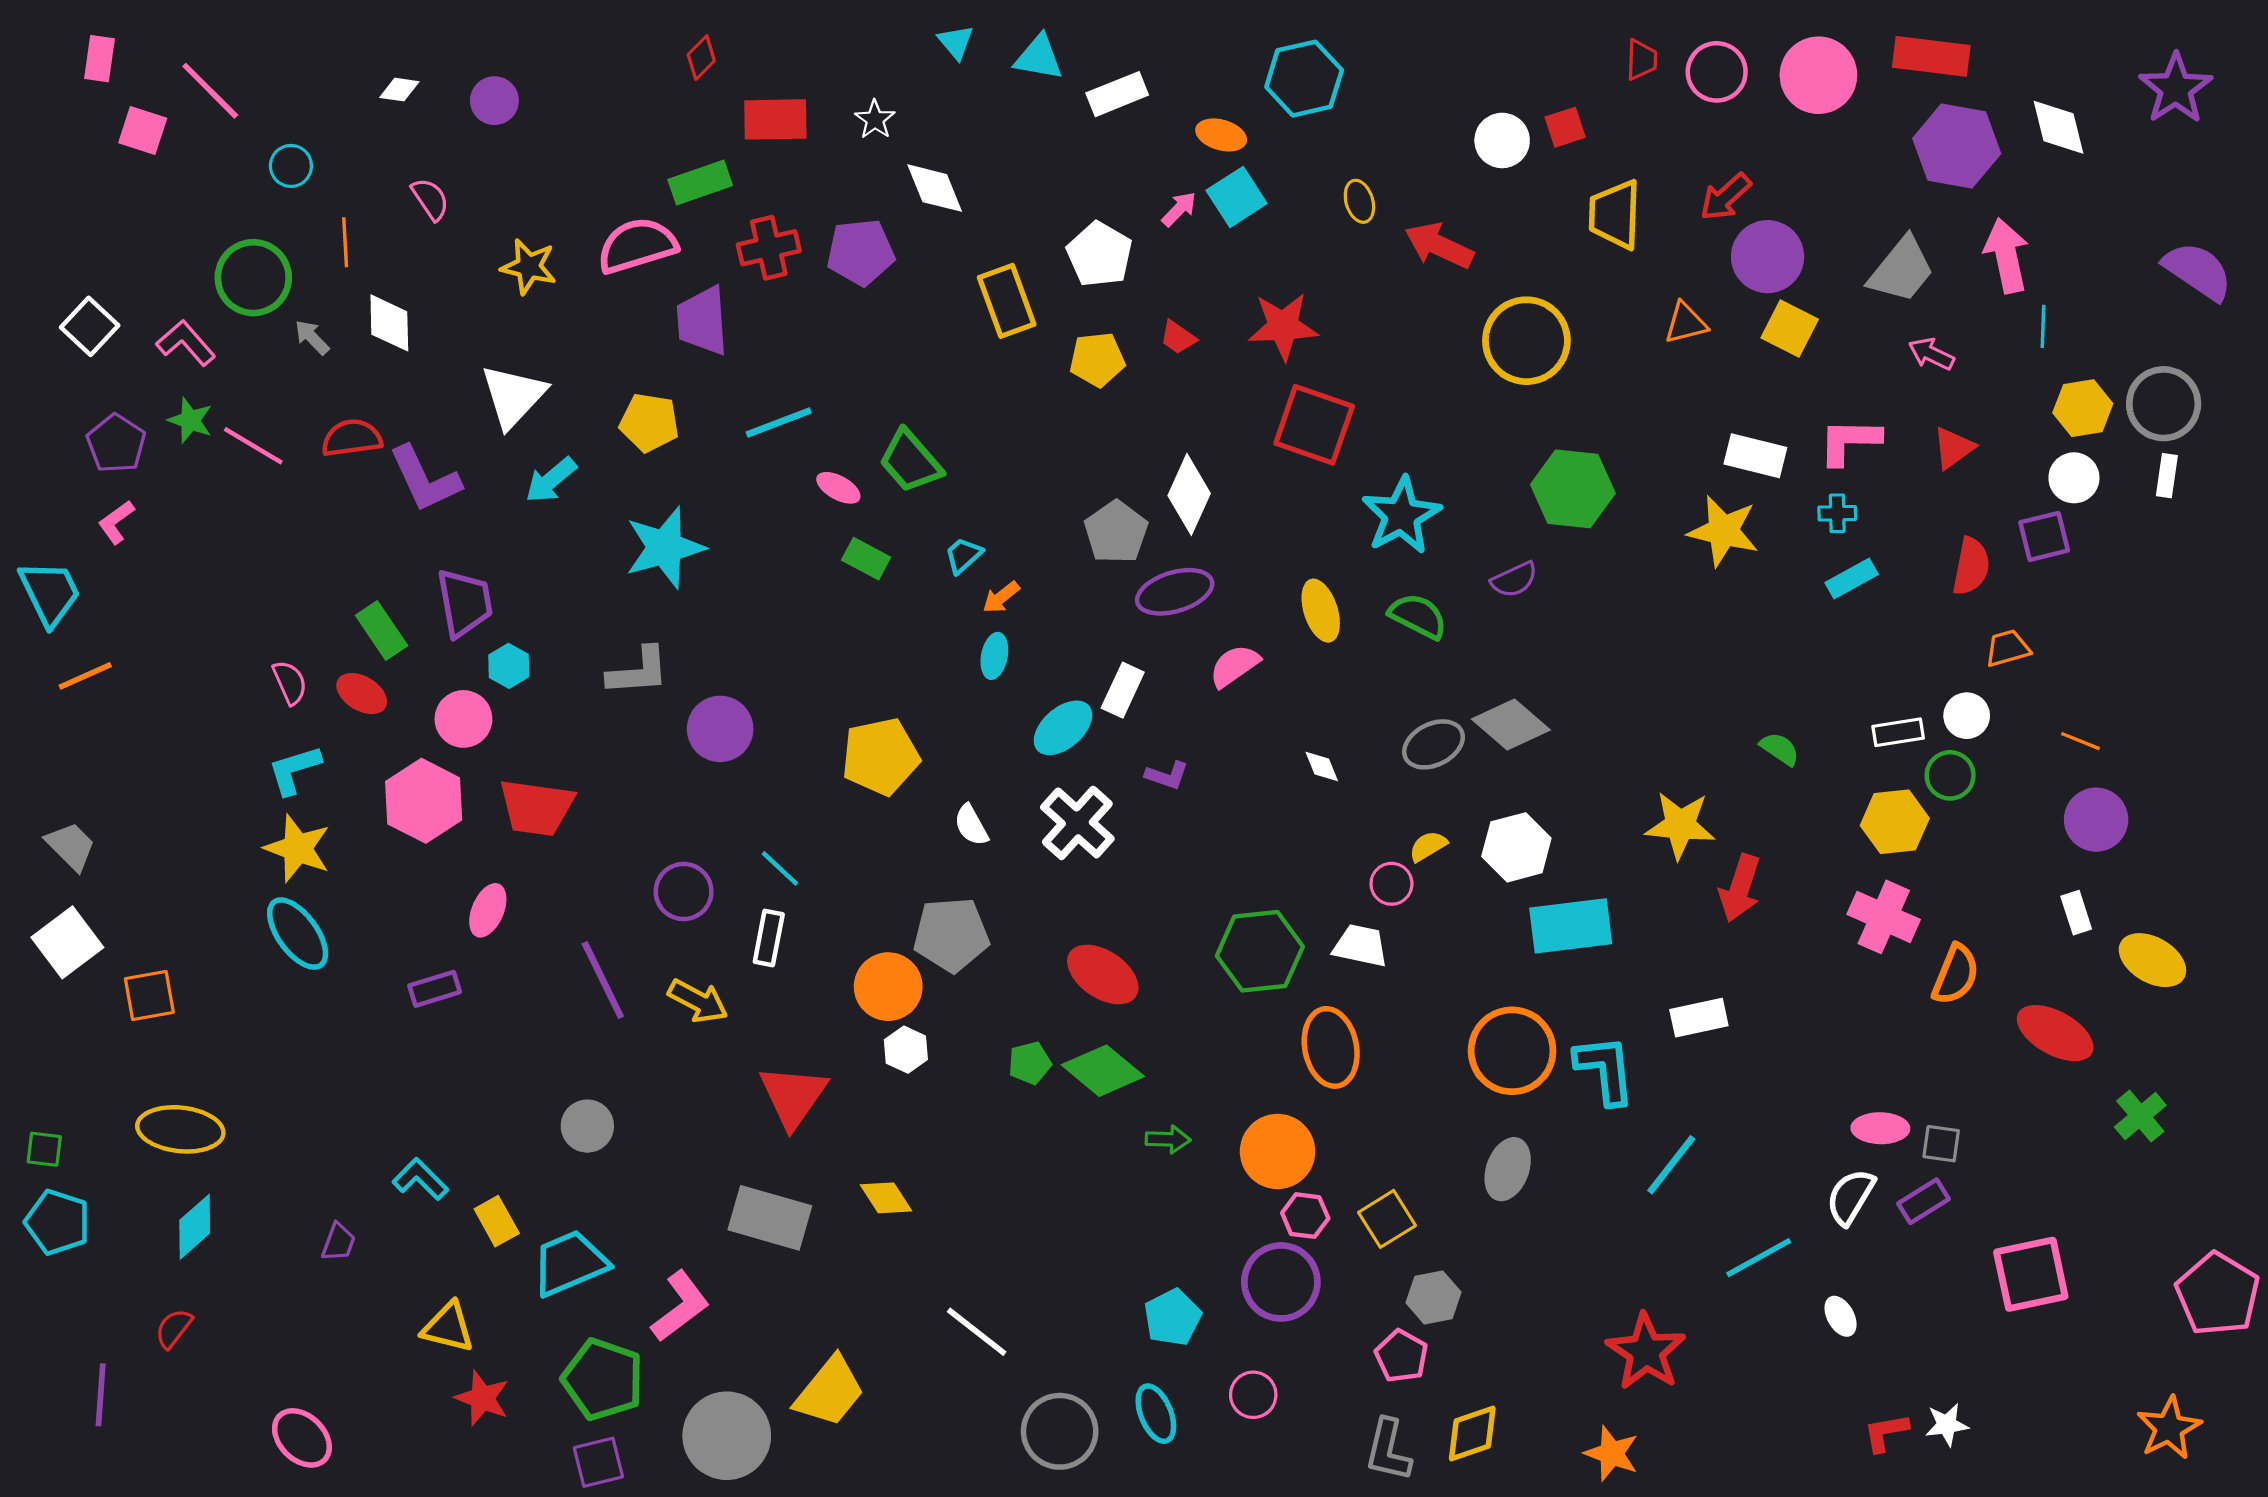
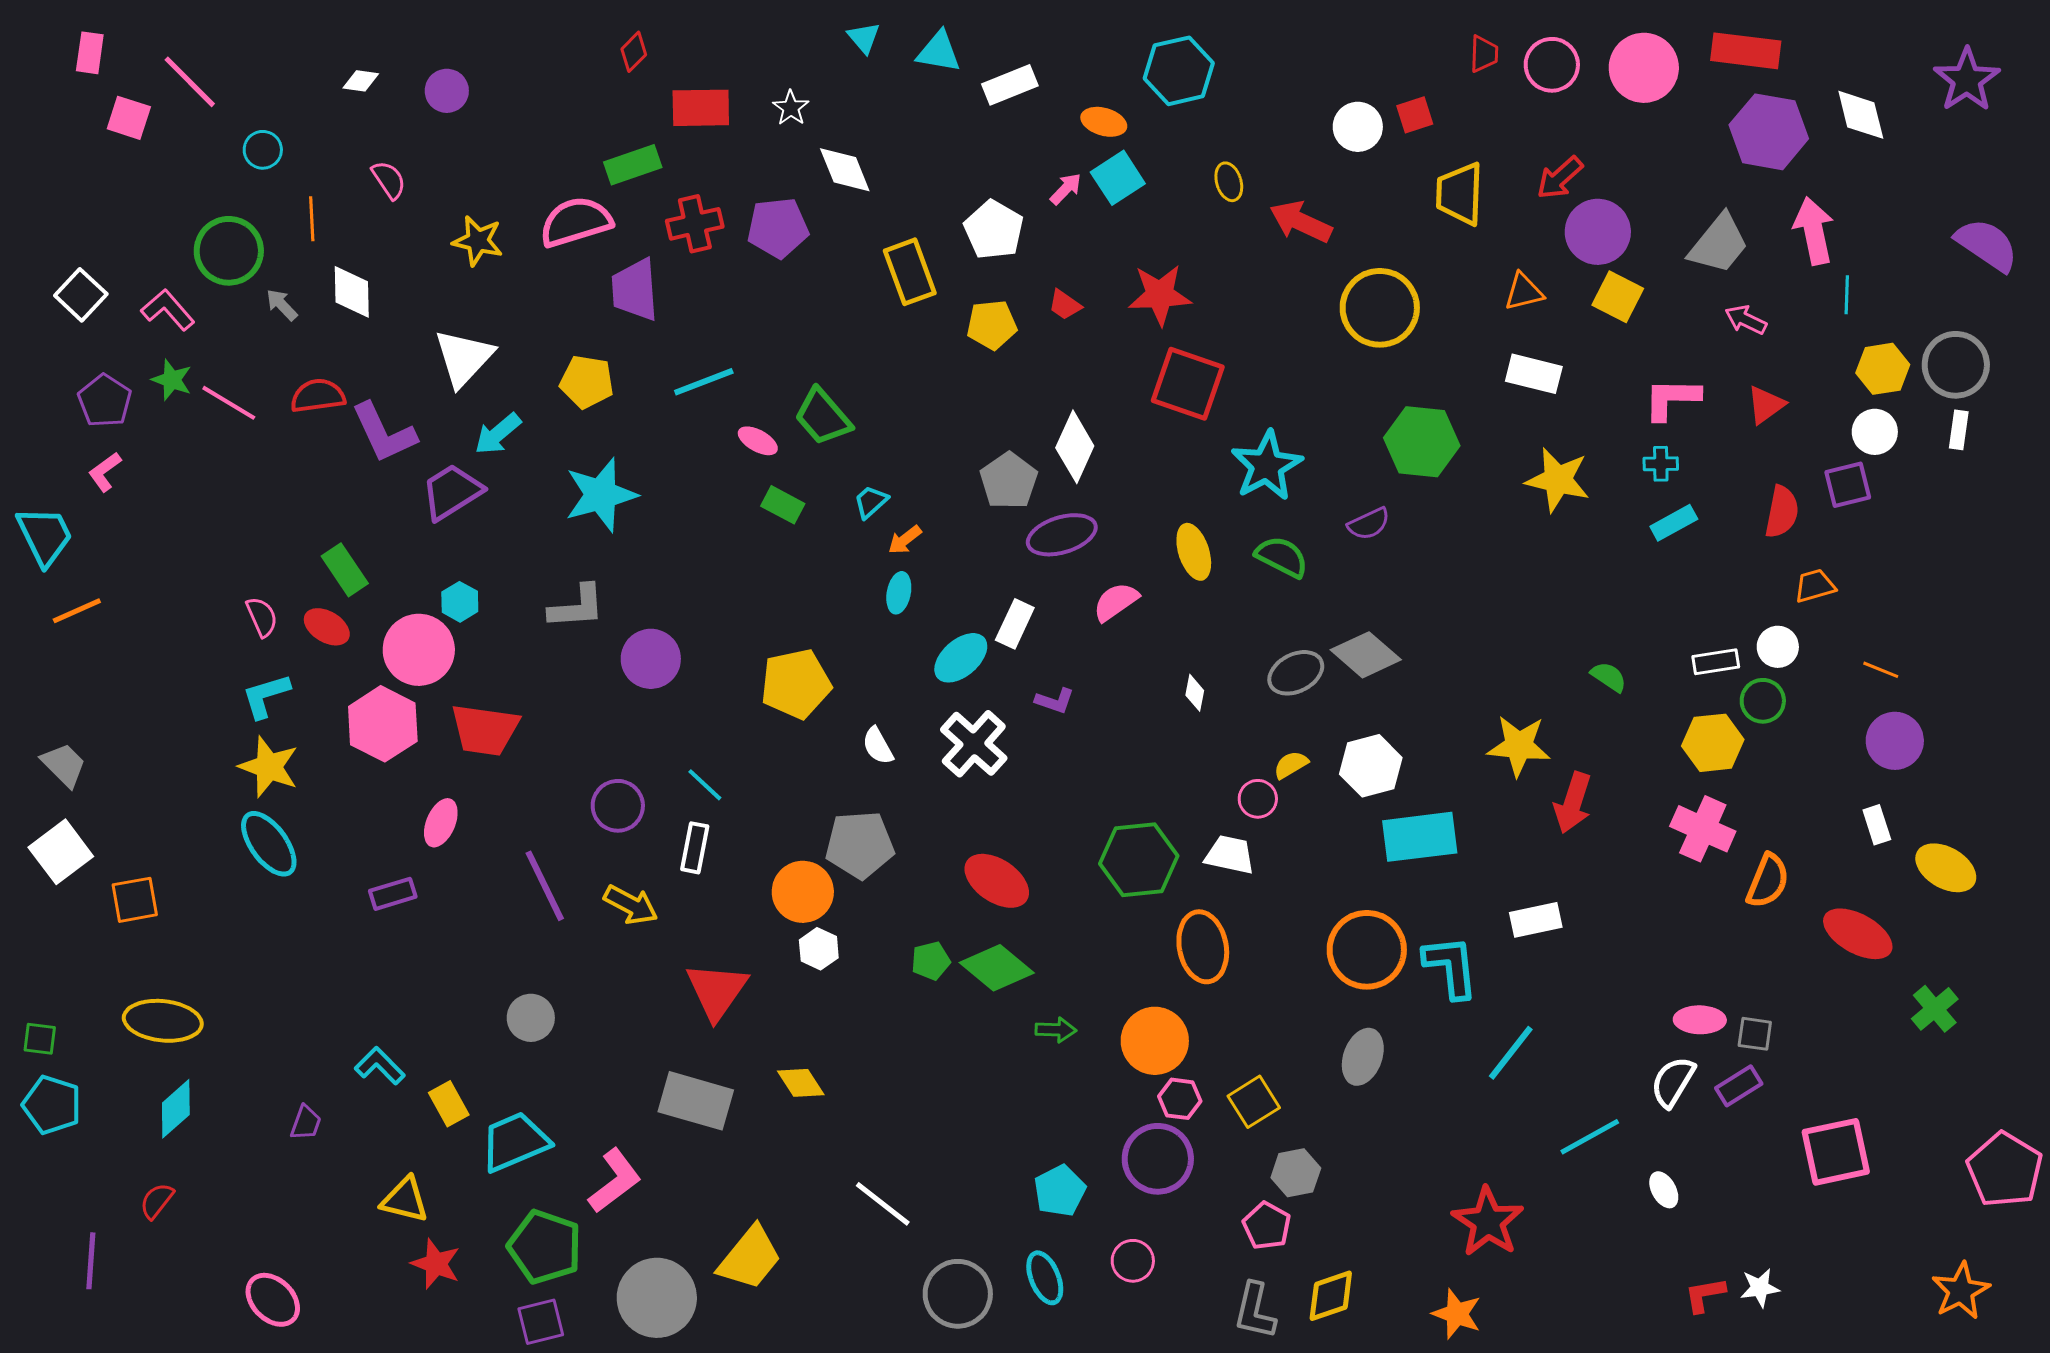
white rectangle: (1755, 456) -> (1534, 374), moved
purple trapezoid: (465, 603) -> (452, 492), moved, turned -112
pink circle: (463, 719) -> (419, 650), size x1.4
white diamond: (1322, 767) -> (1195, 693), turned 33

